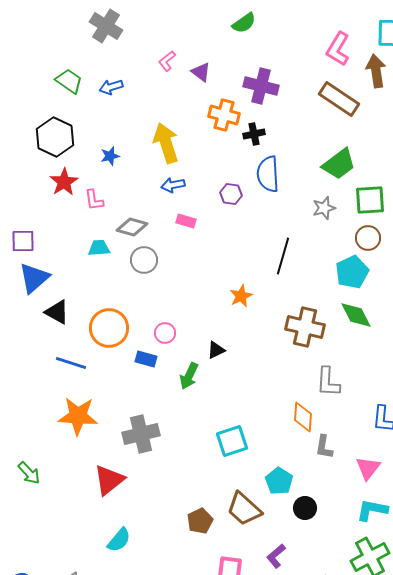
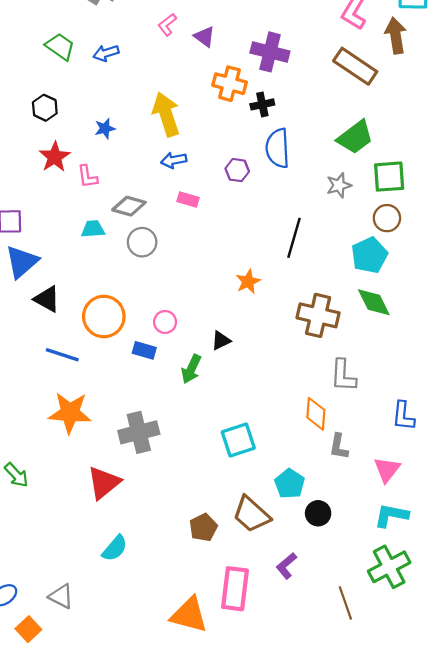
black hexagon: (55, 137) -> (45, 108), size x0.6

